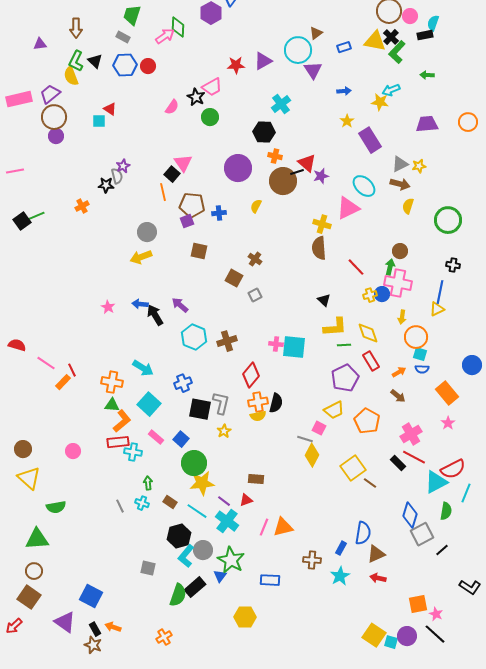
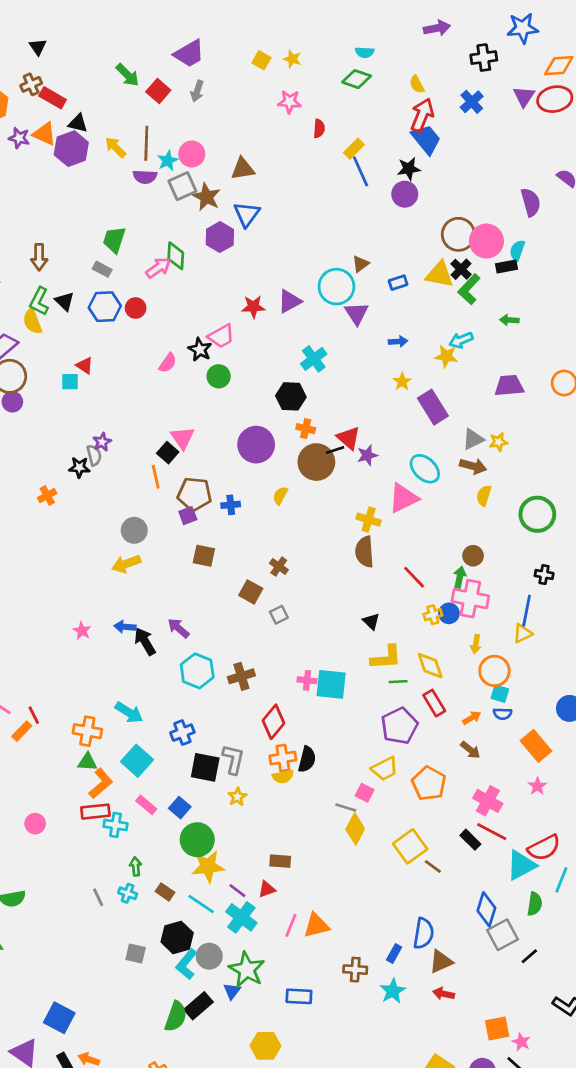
pink circle: (410, 16) -> (486, 241), size x1.6
pink cross: (411, 434) -> (488, 801), turned -30
gray square: (148, 568) -> (136, 954), moved

